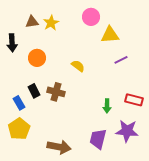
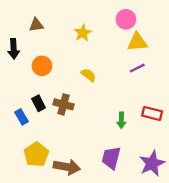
pink circle: (91, 17) -> (126, 19), moved
yellow star: (51, 23) -> (83, 33), moved
yellow triangle: (110, 35) -> (137, 42), moved
yellow pentagon: (19, 129) -> (36, 154), moved
purple star: (127, 131) -> (152, 163), moved, turned -30

